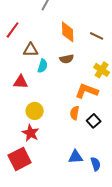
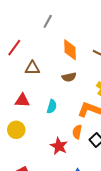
cyan semicircle: (43, 66) -> (52, 107), moved
yellow circle: (35, 111) -> (16, 130), moved
red star: (31, 133) -> (59, 146), moved

